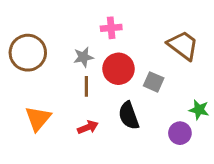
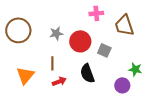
pink cross: (111, 28) -> (96, 13), moved
brown trapezoid: (183, 45) -> (124, 25), turned -145
brown line: (86, 86) -> (52, 63), moved

